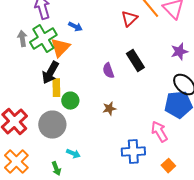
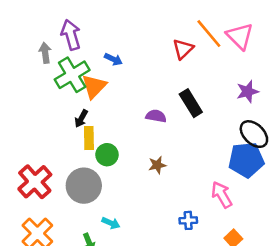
gray arrow: (22, 39) -> (45, 53), moved
purple semicircle: (108, 71) -> (156, 116), turned 119
black arrow: (50, 73) -> (81, 119), size x0.6
blue cross: (133, 152) -> (188, 220), size x0.6

